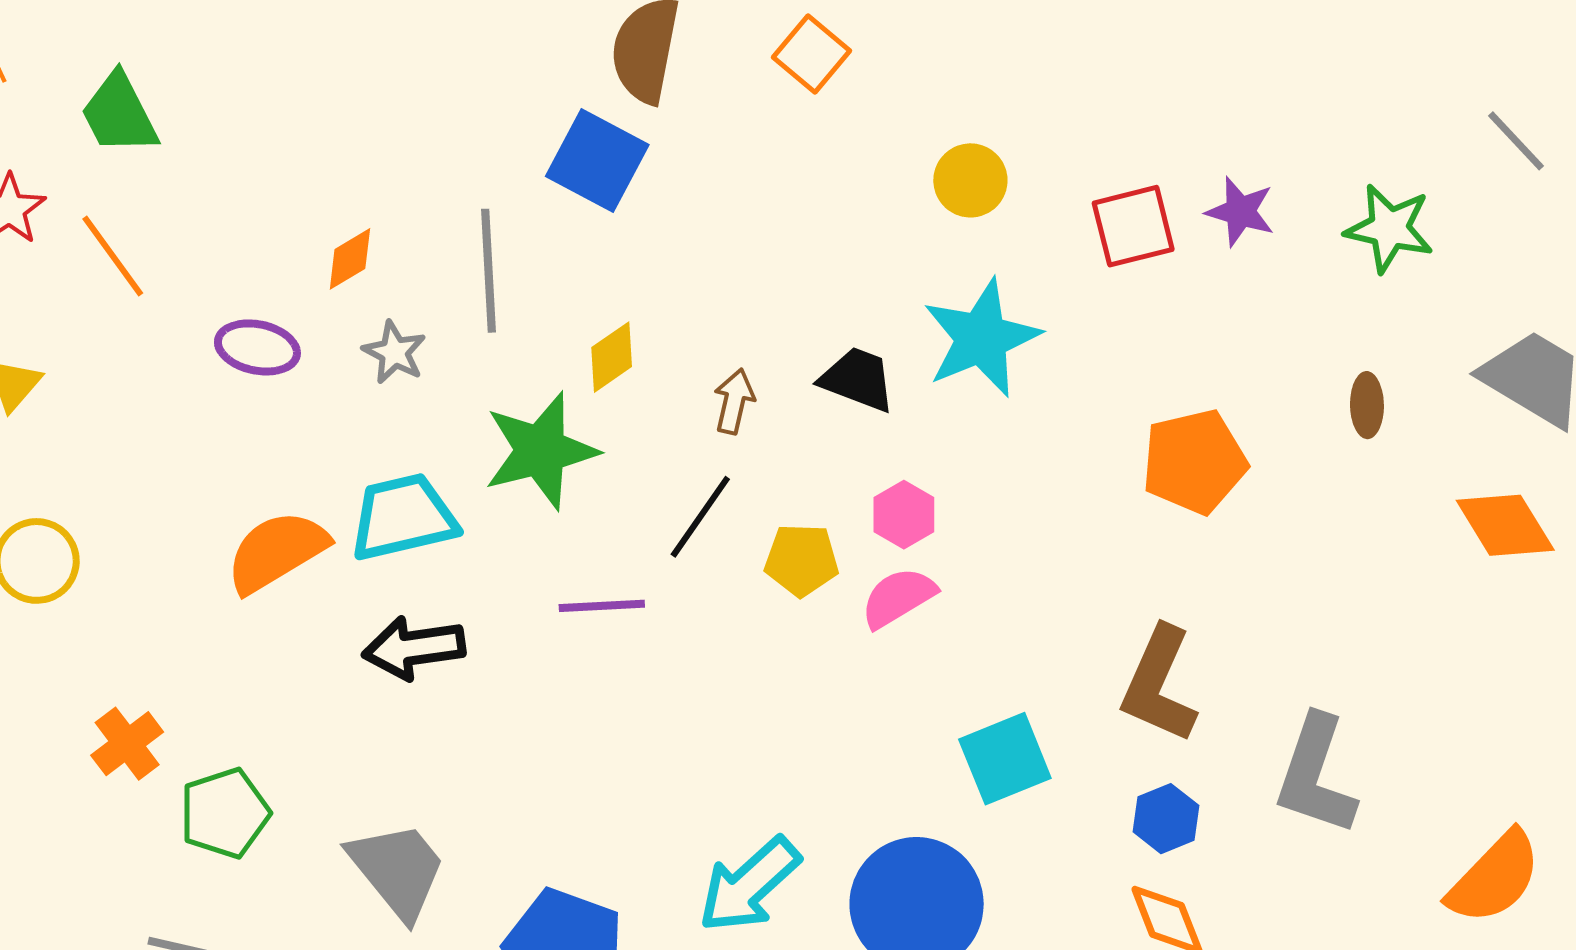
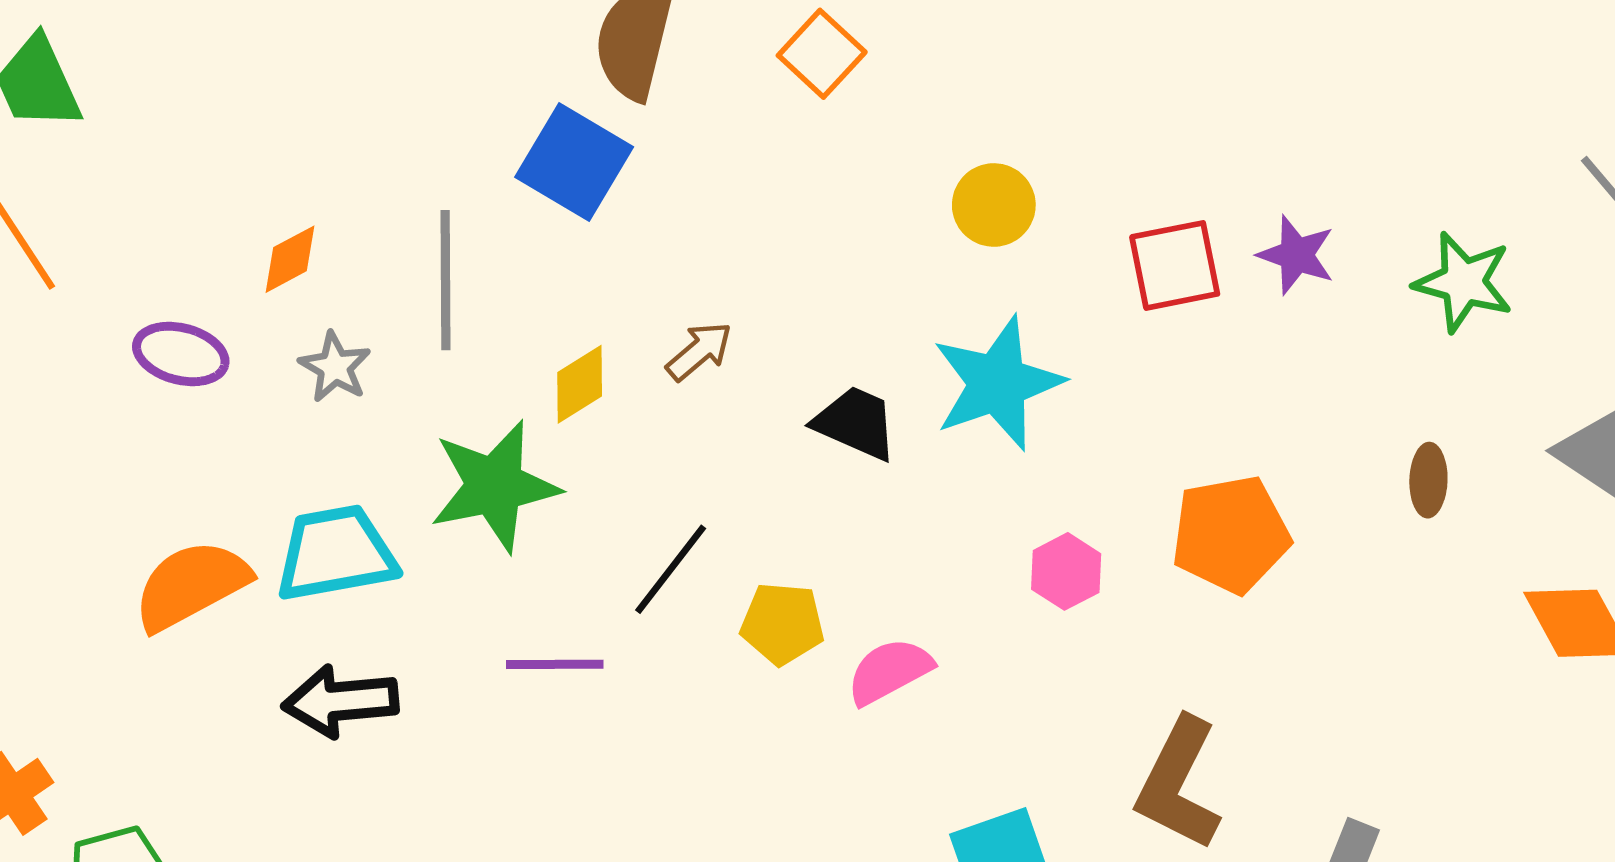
brown arrow: (734, 401) -> (699, 351), moved, turned 34
pink hexagon: (904, 515) -> (1066, 571), moved

